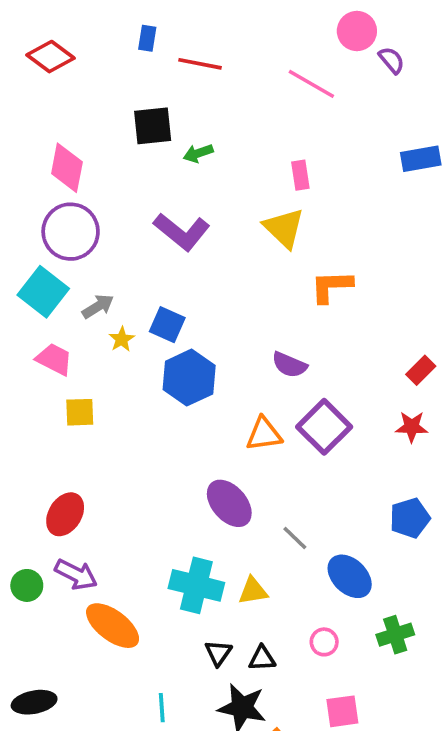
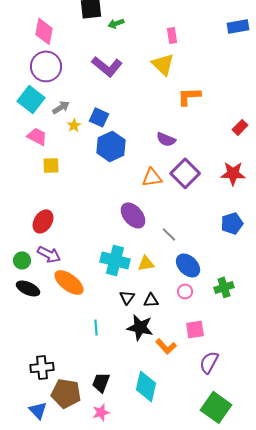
red rectangle: (421, 370) -> (240, 127), moved
red star: (412, 427) -> (233, 173), size x1.4
blue ellipse: (350, 576) -> (188, 265), moved
black ellipse: (34, 702) -> (28, 288), moved, turned 35

